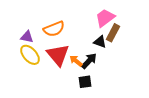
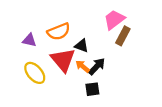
black triangle: (100, 42) -> (82, 46), moved
yellow ellipse: (30, 55) -> (35, 73), moved

